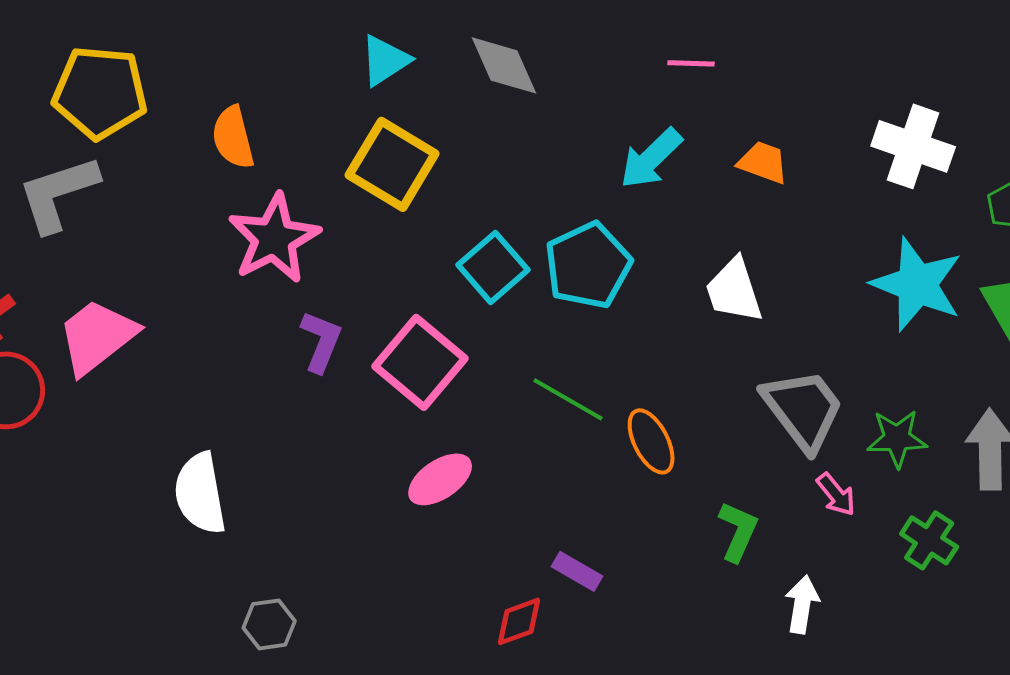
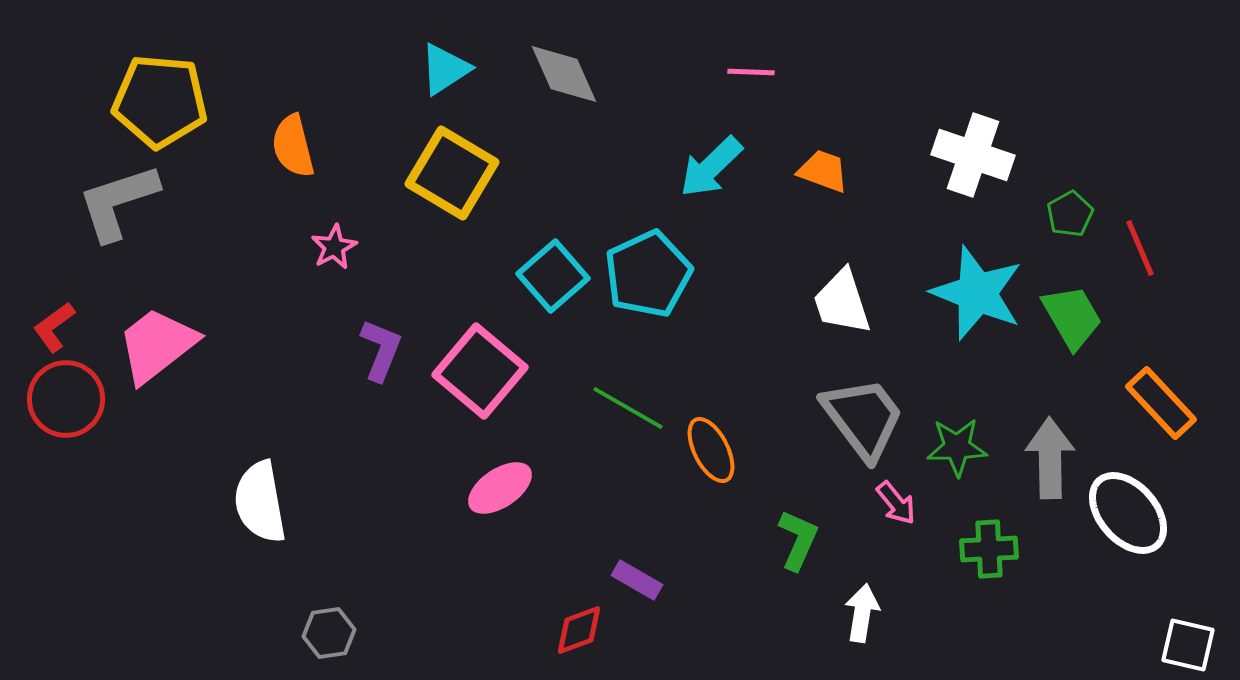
pink star: (274, 238) -> (334, 247), size x0.5
white trapezoid: (734, 290) -> (842, 302), moved
green cross: (929, 540) -> (989, 549), turned -36

